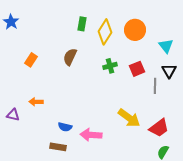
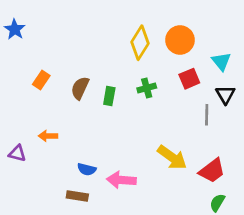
green rectangle: (82, 24) -> (109, 96), moved
brown semicircle: (70, 57) -> (80, 88), moved
red square: (137, 69) -> (189, 79), moved

